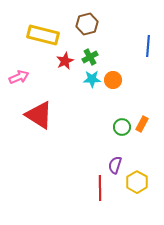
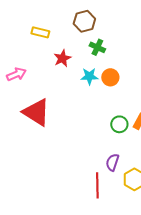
yellow rectangle: (43, 35) -> (40, 32), size x0.6
green cross: (90, 57) -> (97, 47), moved, turned -35

